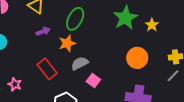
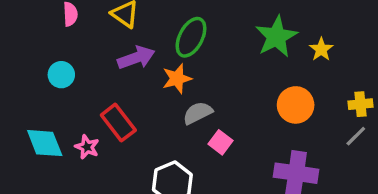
purple arrow: (43, 31) -> (136, 58), size x1.5
red rectangle: (47, 69) -> (118, 123), moved

